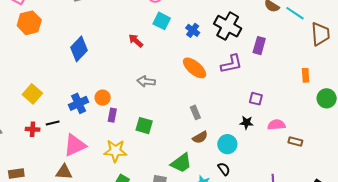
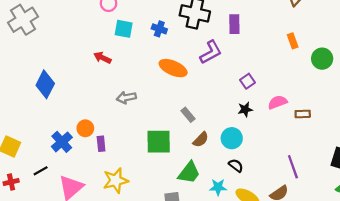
purple square: (256, 99) -> (248, 81), turned -32
green square: (144, 126) -> (159, 142), moved, size x1.4
red cross: (33, 129) -> (11, 182), moved

